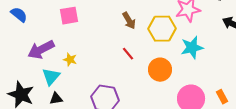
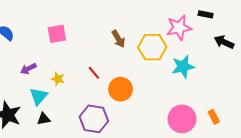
purple arrow: (41, 50) -> (28, 69), size x0.6
red line: (128, 54) -> (94, 73), moved
orange circle: (160, 70) -> (121, 89), moved

